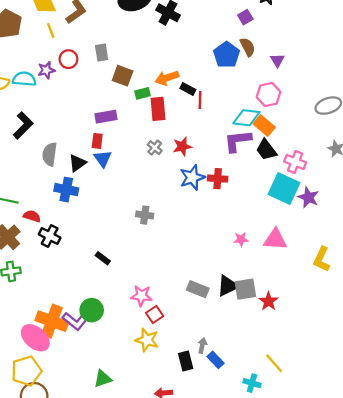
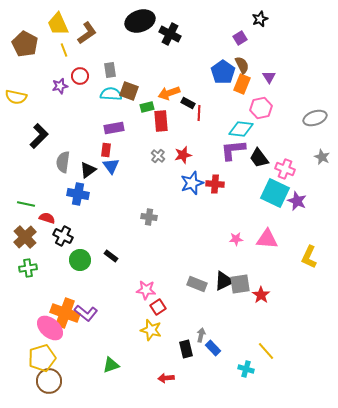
cyan semicircle: (24, 79) -> (111, 94), moved
orange rectangle: (264, 125) -> (242, 84), moved, turned 72
green circle: (92, 310) -> (80, 260), moved

